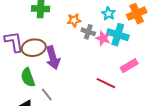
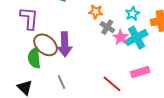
cyan cross: (118, 35) -> (137, 38), turned 30
brown ellipse: (34, 48) -> (46, 45), moved, turned 35
gray line: (47, 95) -> (61, 82), moved

